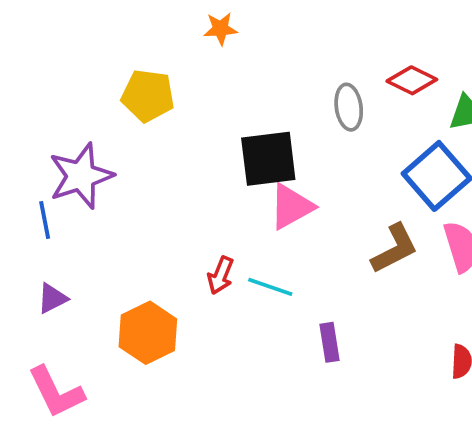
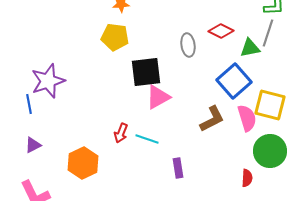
yellow pentagon: (148, 96) -> (115, 37), moved

